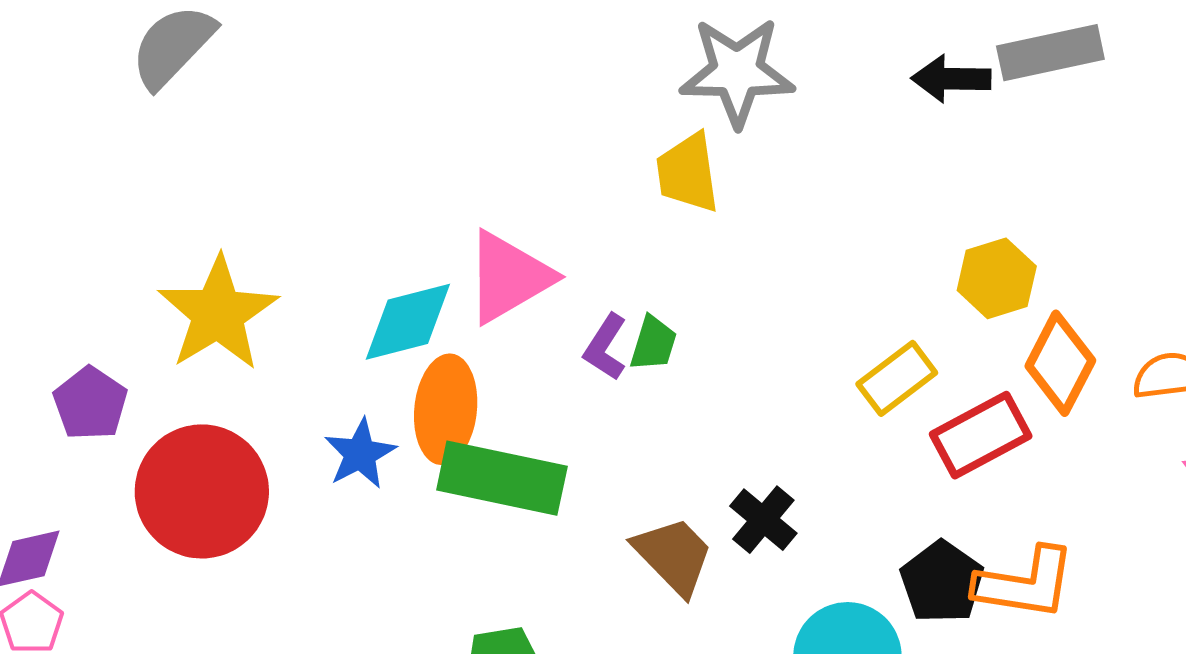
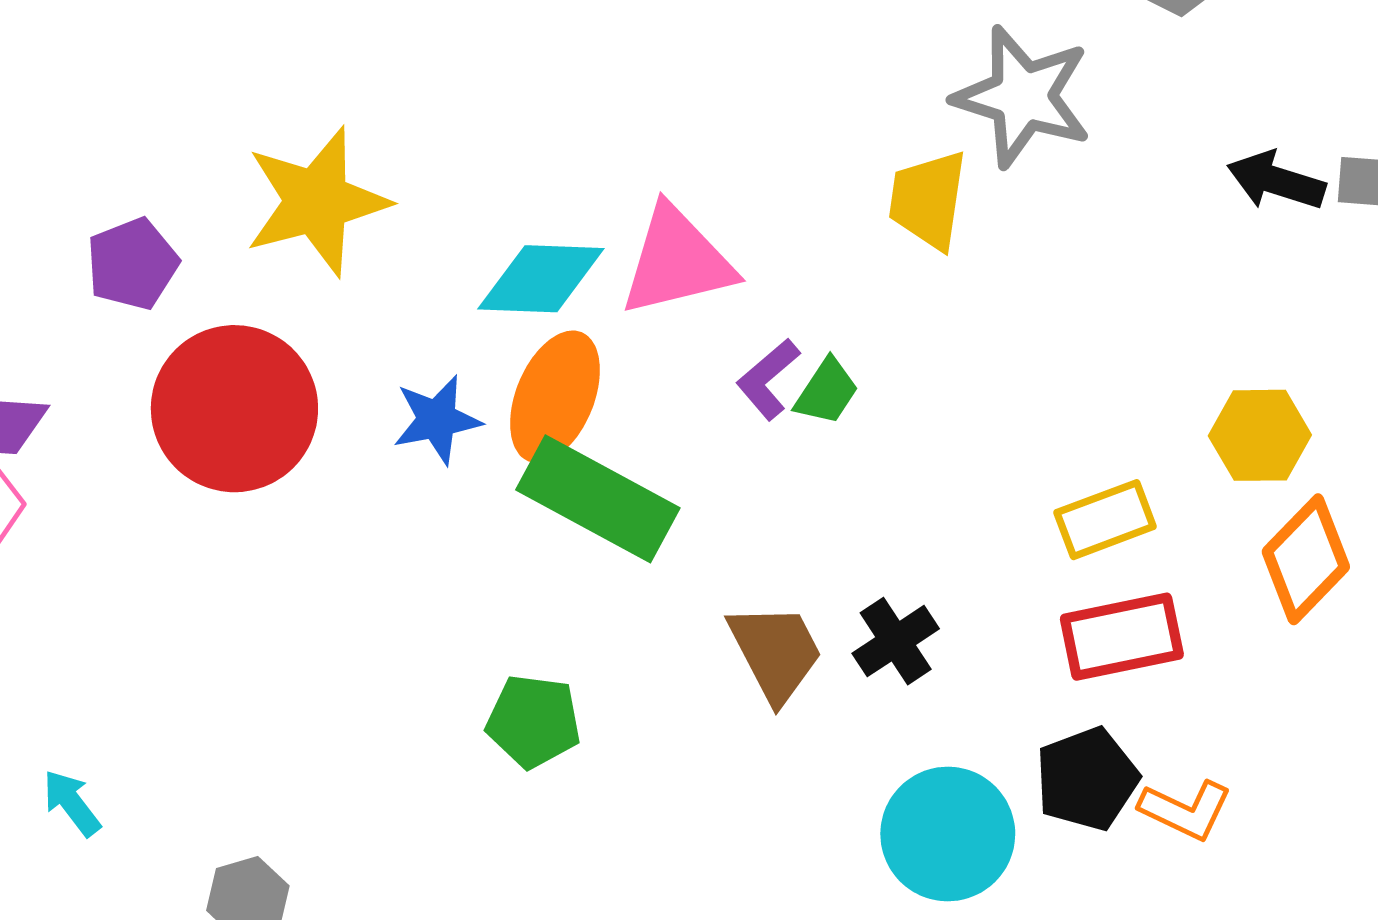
red rectangle: (981, 435) -> (1122, 637), moved
orange L-shape: (1025, 583) -> (1186, 810), size x0.7

